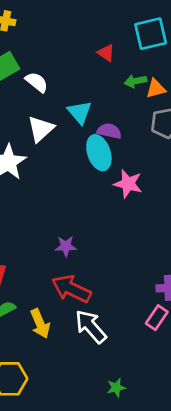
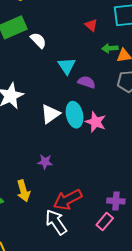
white triangle: (41, 129) -> (50, 114), moved
cyan ellipse: (99, 153) -> (75, 115), moved
red arrow: (71, 289) -> (68, 200), moved, turned -60
yellow arrow: (40, 324) -> (23, 191), moved

